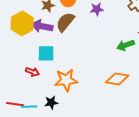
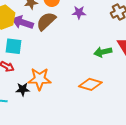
cyan square: (46, 53) -> (14, 46), moved
black star: (51, 103) -> (23, 89), moved

